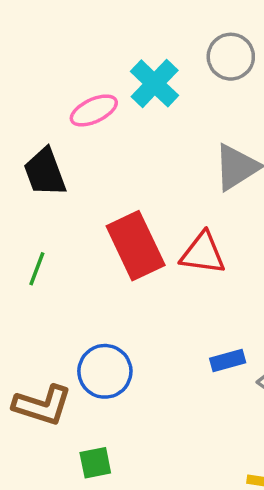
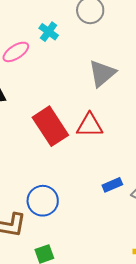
cyan cross: (155, 83) -> (49, 32), size x0.7

